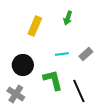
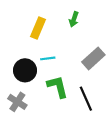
cyan line: (62, 54) -> (48, 58), moved
gray rectangle: (86, 54) -> (93, 58), size x1.5

